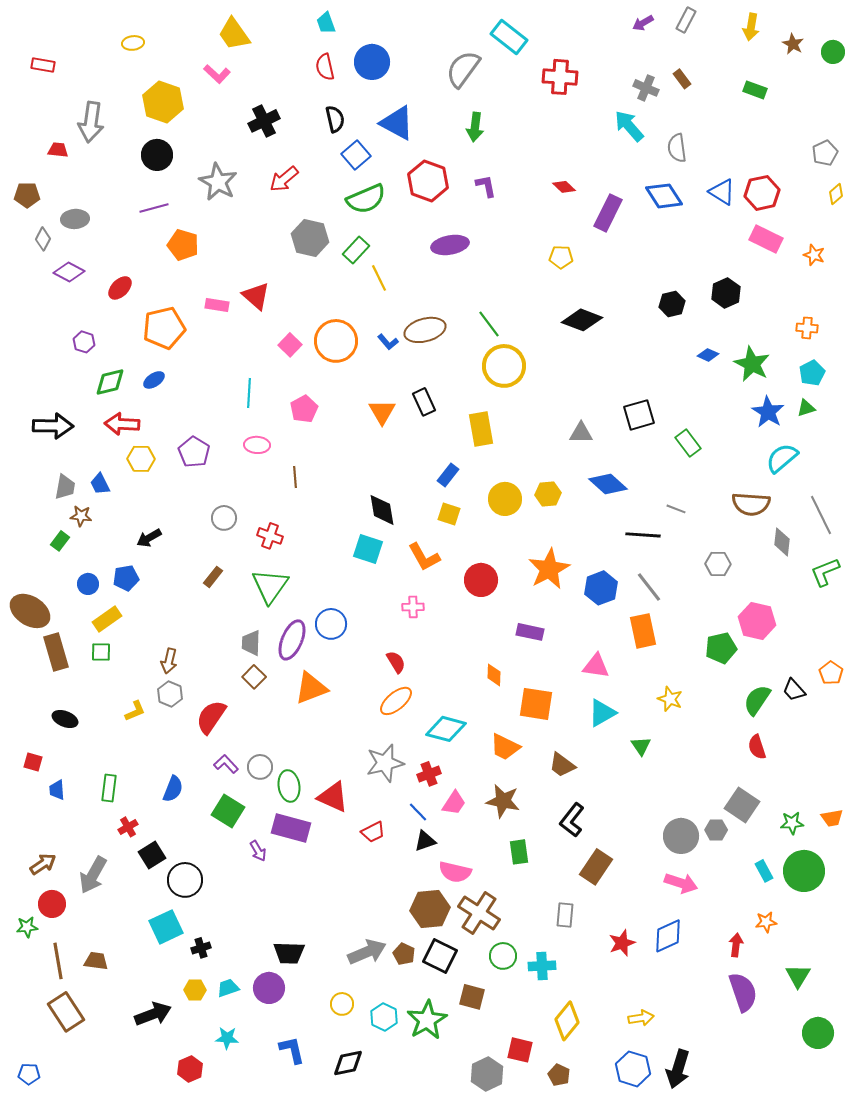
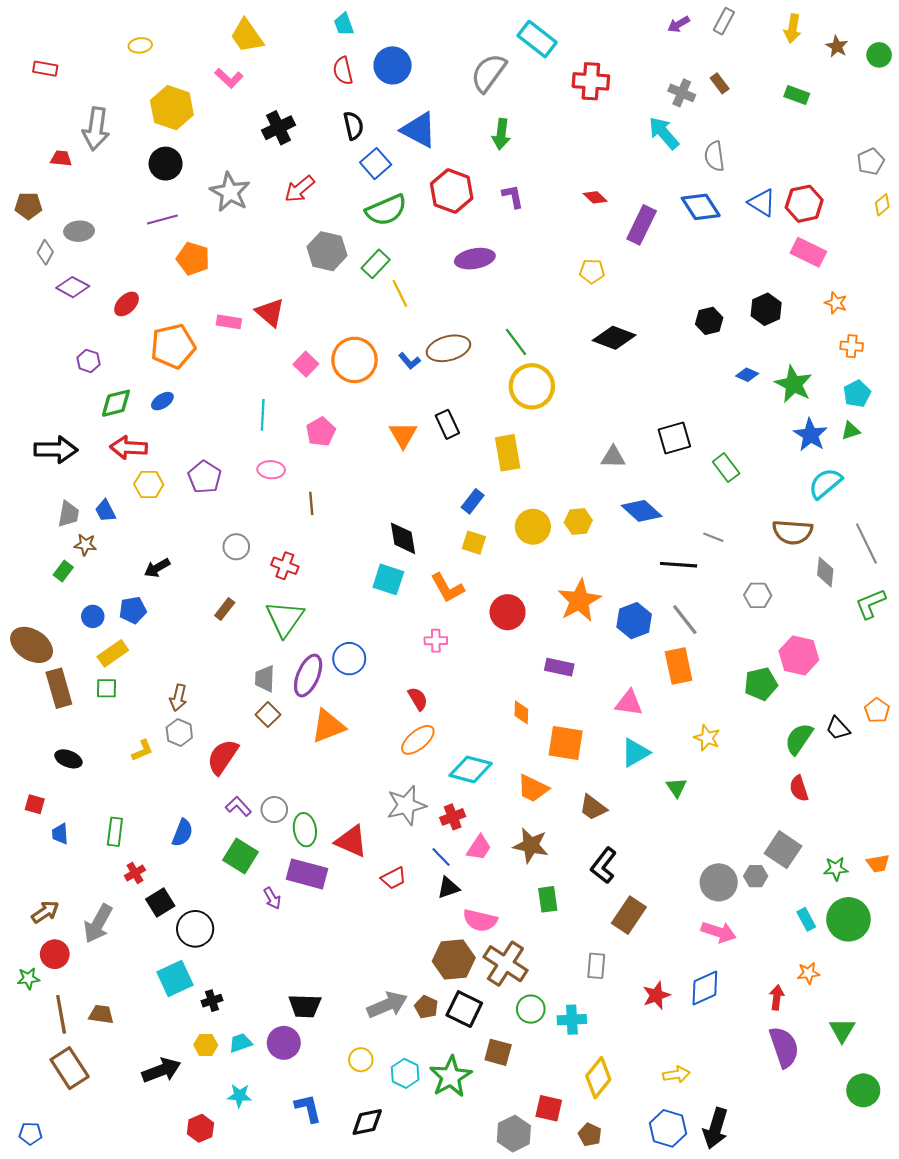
orange star: (814, 255) -> (836, 303), moved

